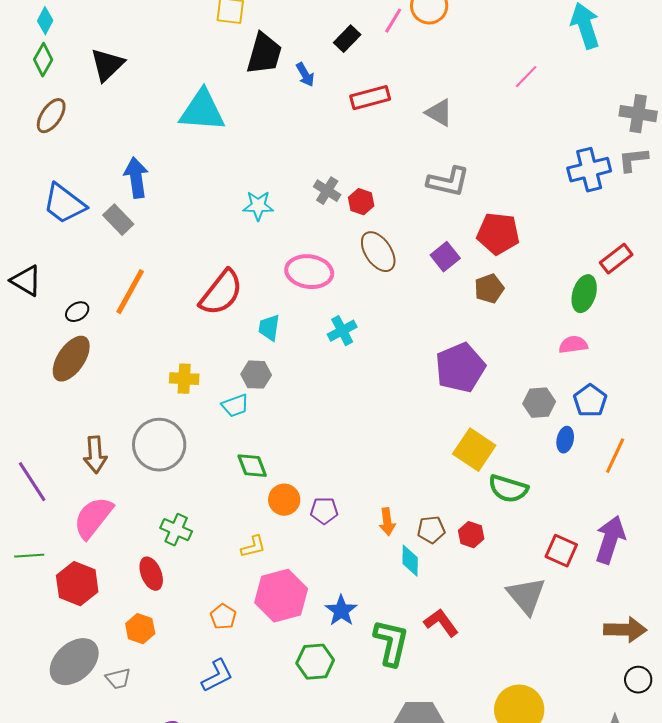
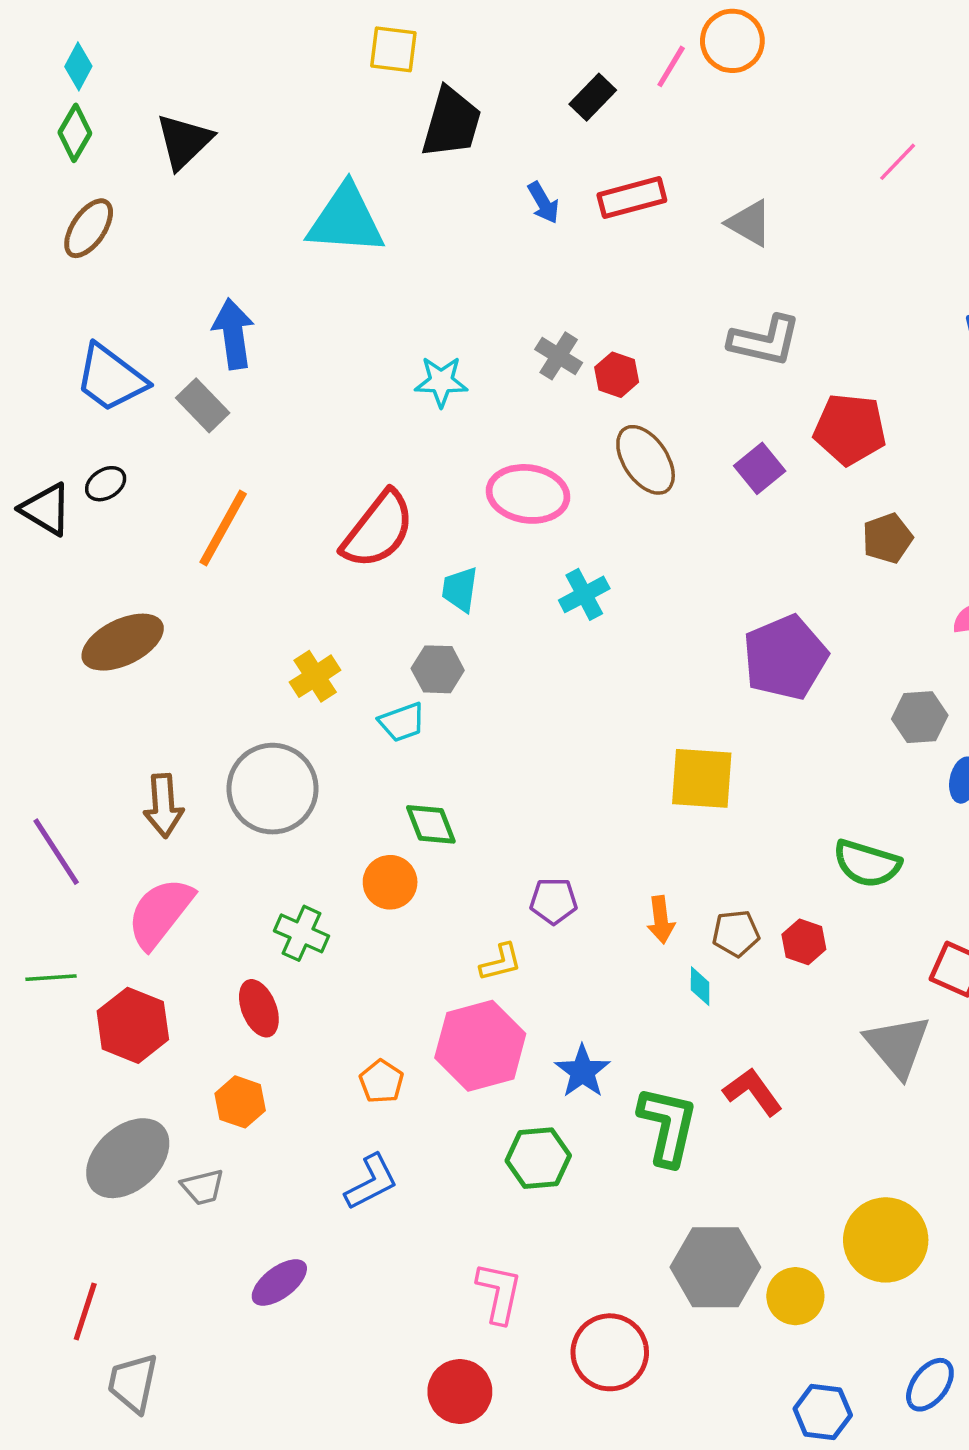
blue arrow: (305, 75) -> (543, 203), moved
brown pentagon: (489, 289) -> (887, 538), moved
black ellipse: (77, 312) -> (106, 484), moved
brown ellipse: (71, 359) -> (123, 642), turned 30
yellow cross: (184, 379) -> (315, 676), turned -36
yellow square: (474, 450) -> (702, 778), moved, turned -30
orange circle: (284, 500) -> (390, 882), moved
yellow L-shape: (253, 547) -> (501, 962), moved
cyan diamond: (410, 561) -> (700, 986), size x0.7

